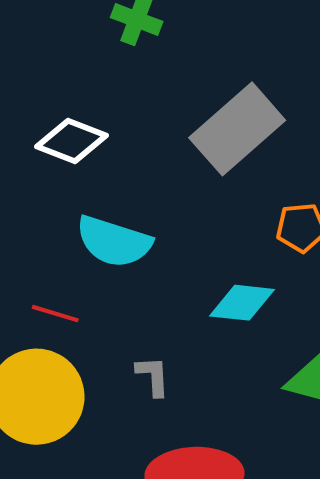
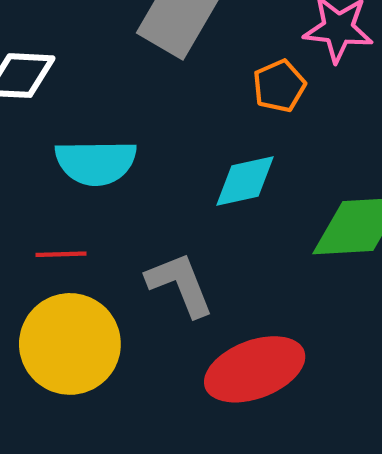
gray L-shape: (153, 376) -> (180, 284), size x1.6

